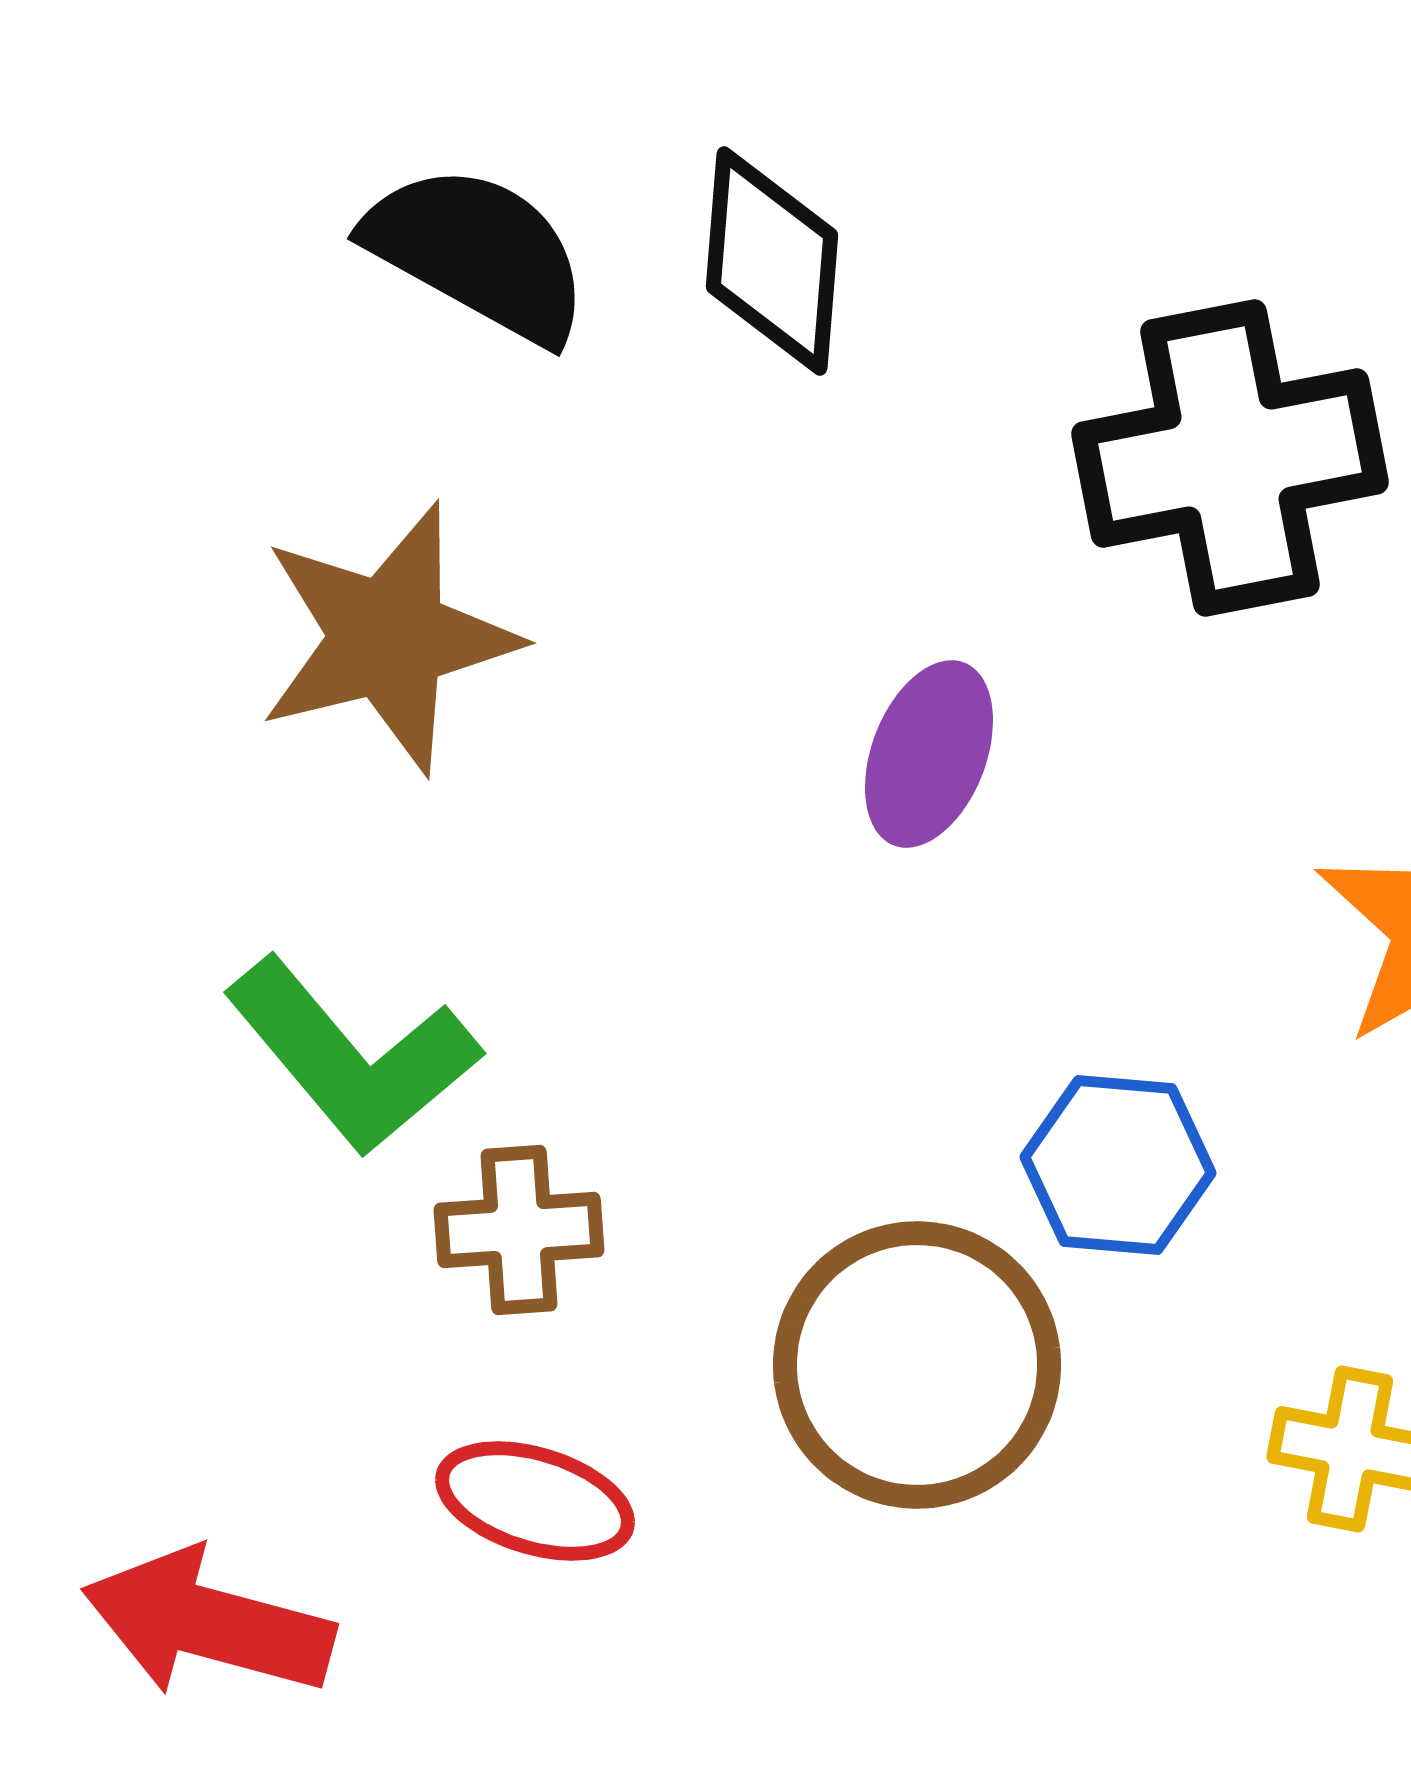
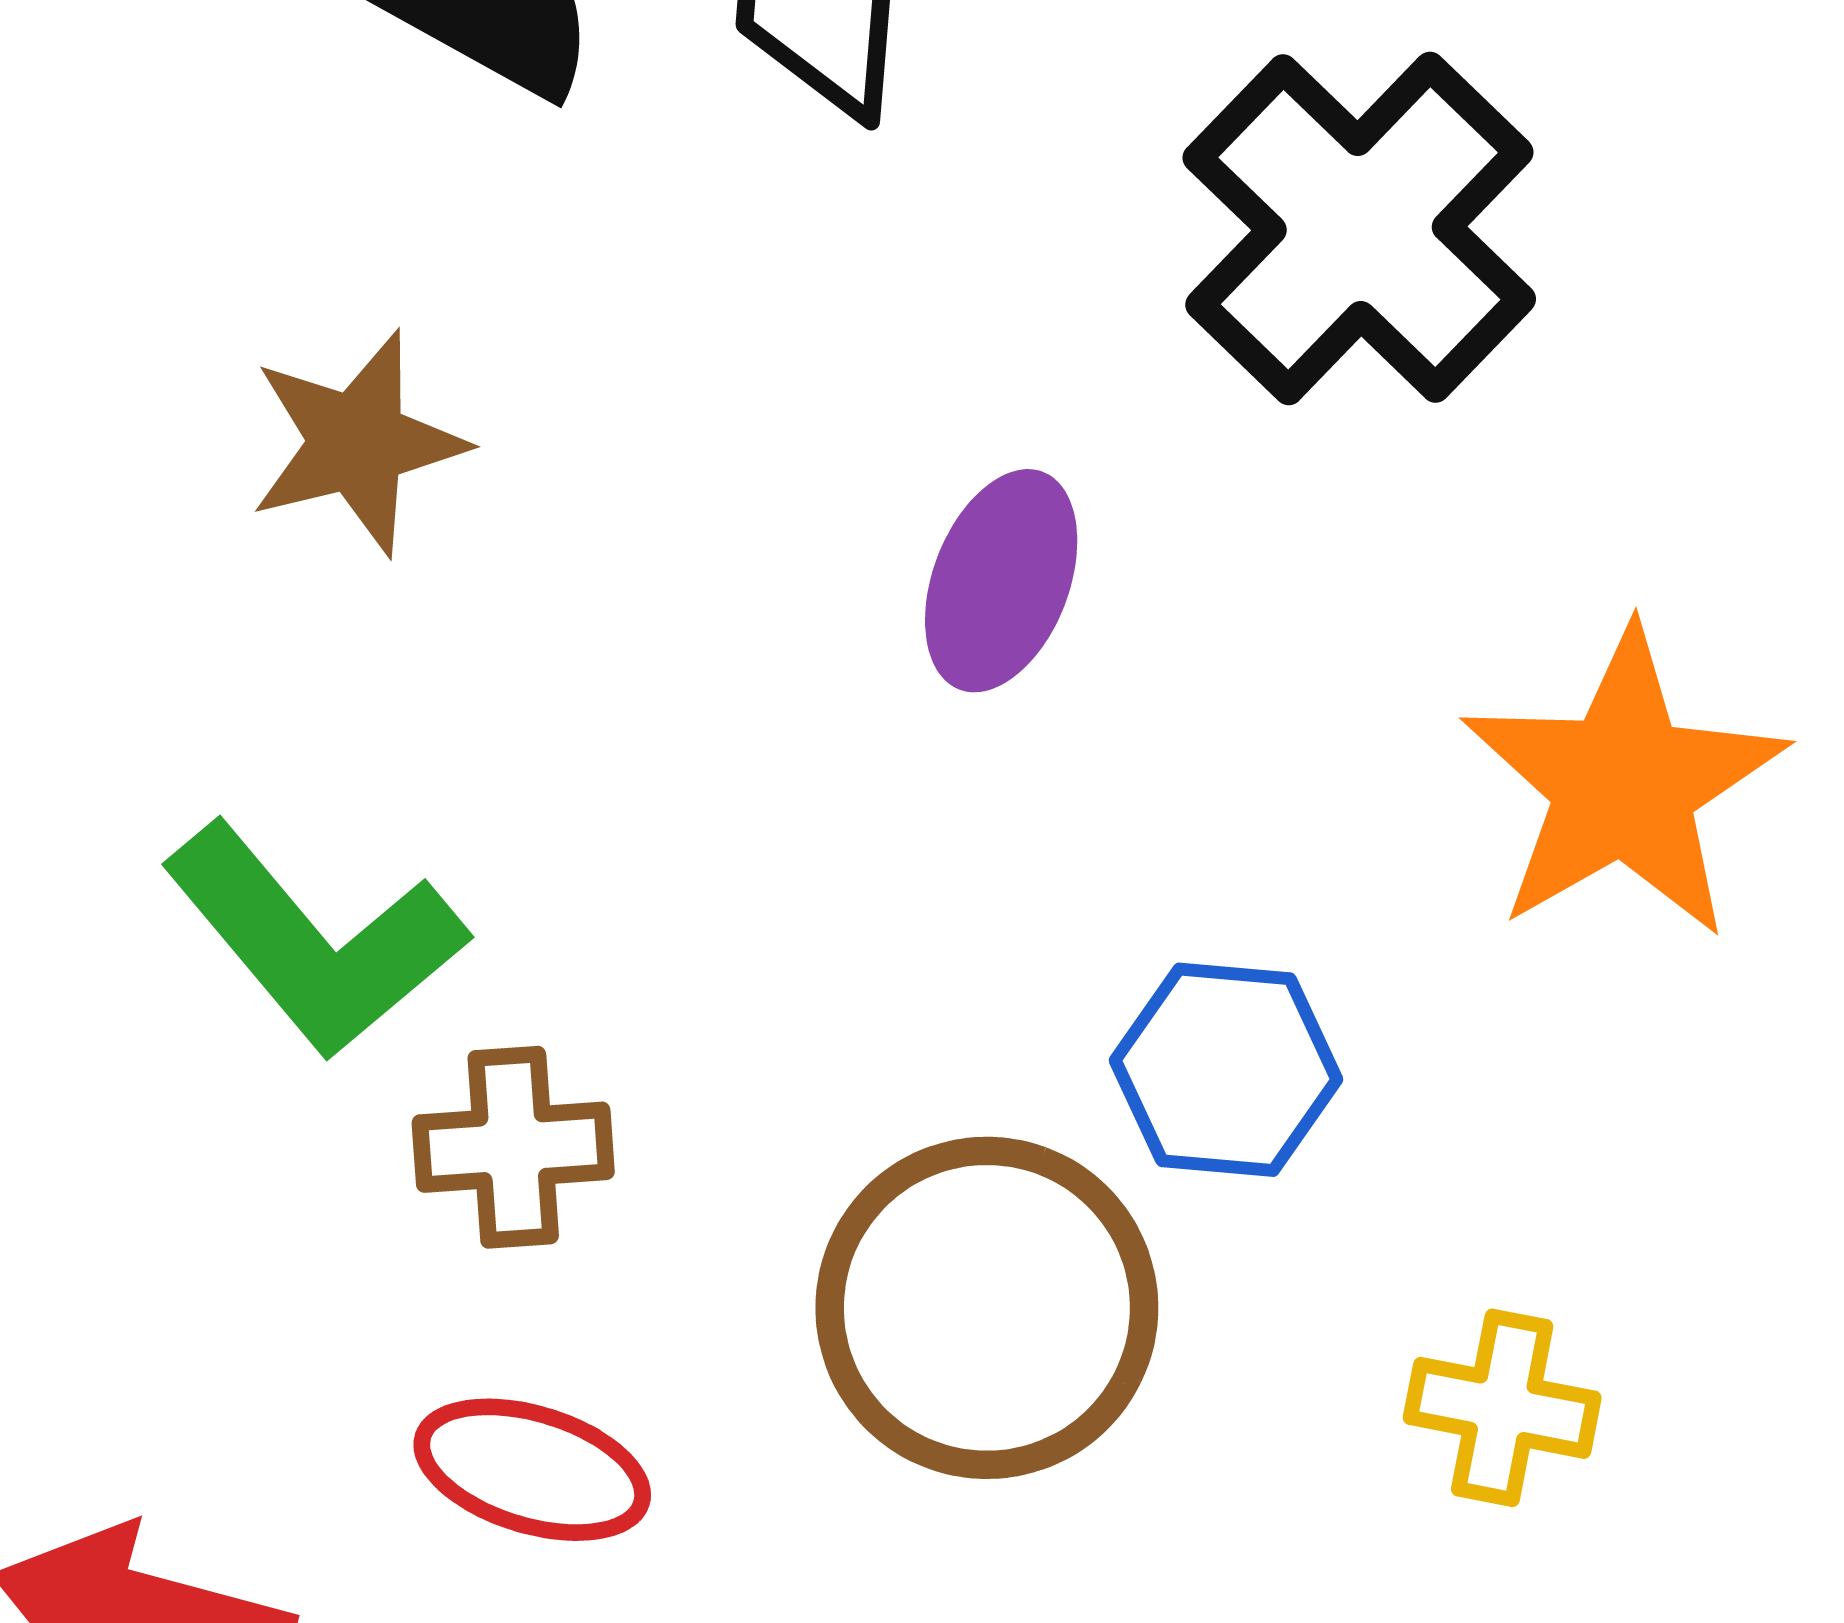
black cross: (1230, 458) -> (1359, 228), turned -35
brown star: (388, 638) -> (357, 443), size x0.7

